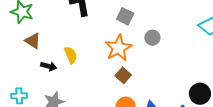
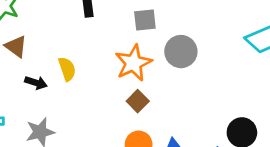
gray square: (125, 16) -> (145, 20), turned -36
gray circle: (152, 38) -> (181, 52), size x1.5

